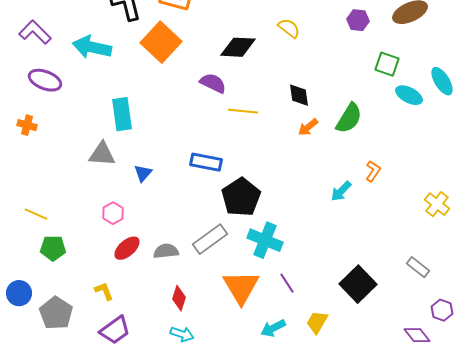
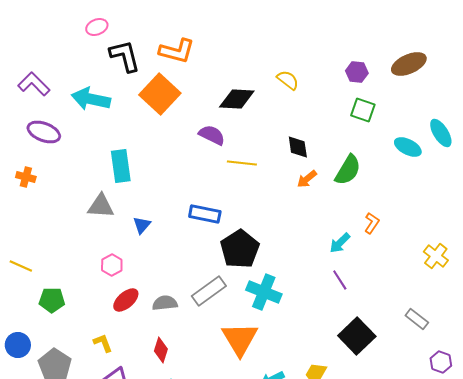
green square: (387, 64) -> (363, 110), moved
yellow line: (36, 214) -> (21, 266), moved
purple line: (287, 283) -> (340, 280), moved
red diamond: (179, 298) -> (161, 350), moved

